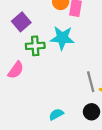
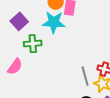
cyan star: (62, 38) -> (54, 22), moved

